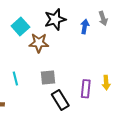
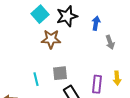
gray arrow: (103, 18) -> (110, 42), moved
cyan square: (20, 27) -> (40, 14), moved
cyan line: (15, 79) -> (36, 79), moved

